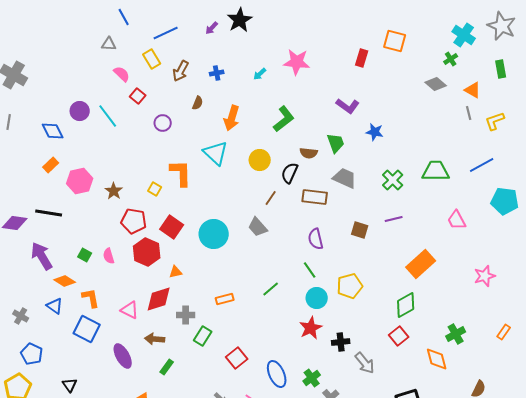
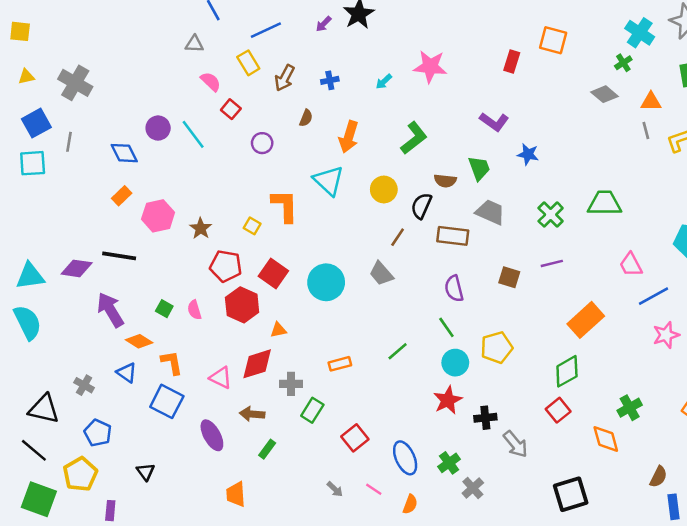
orange triangle: (473, 90) -> (651, 102), turned -30
blue line: (482, 165) -> (653, 296), moved

